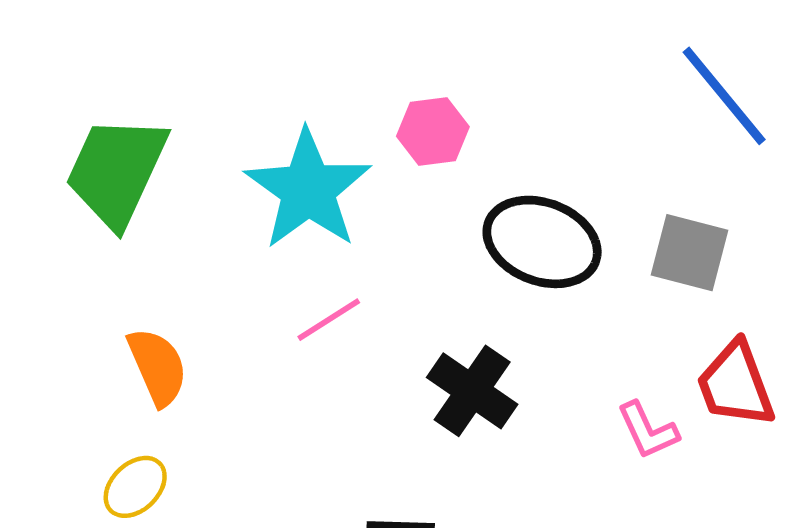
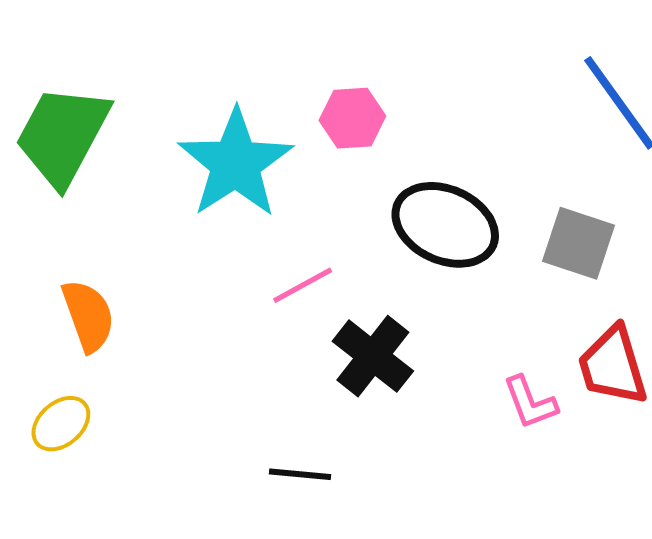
pink line: (329, 320) -> (303, 285), moved

